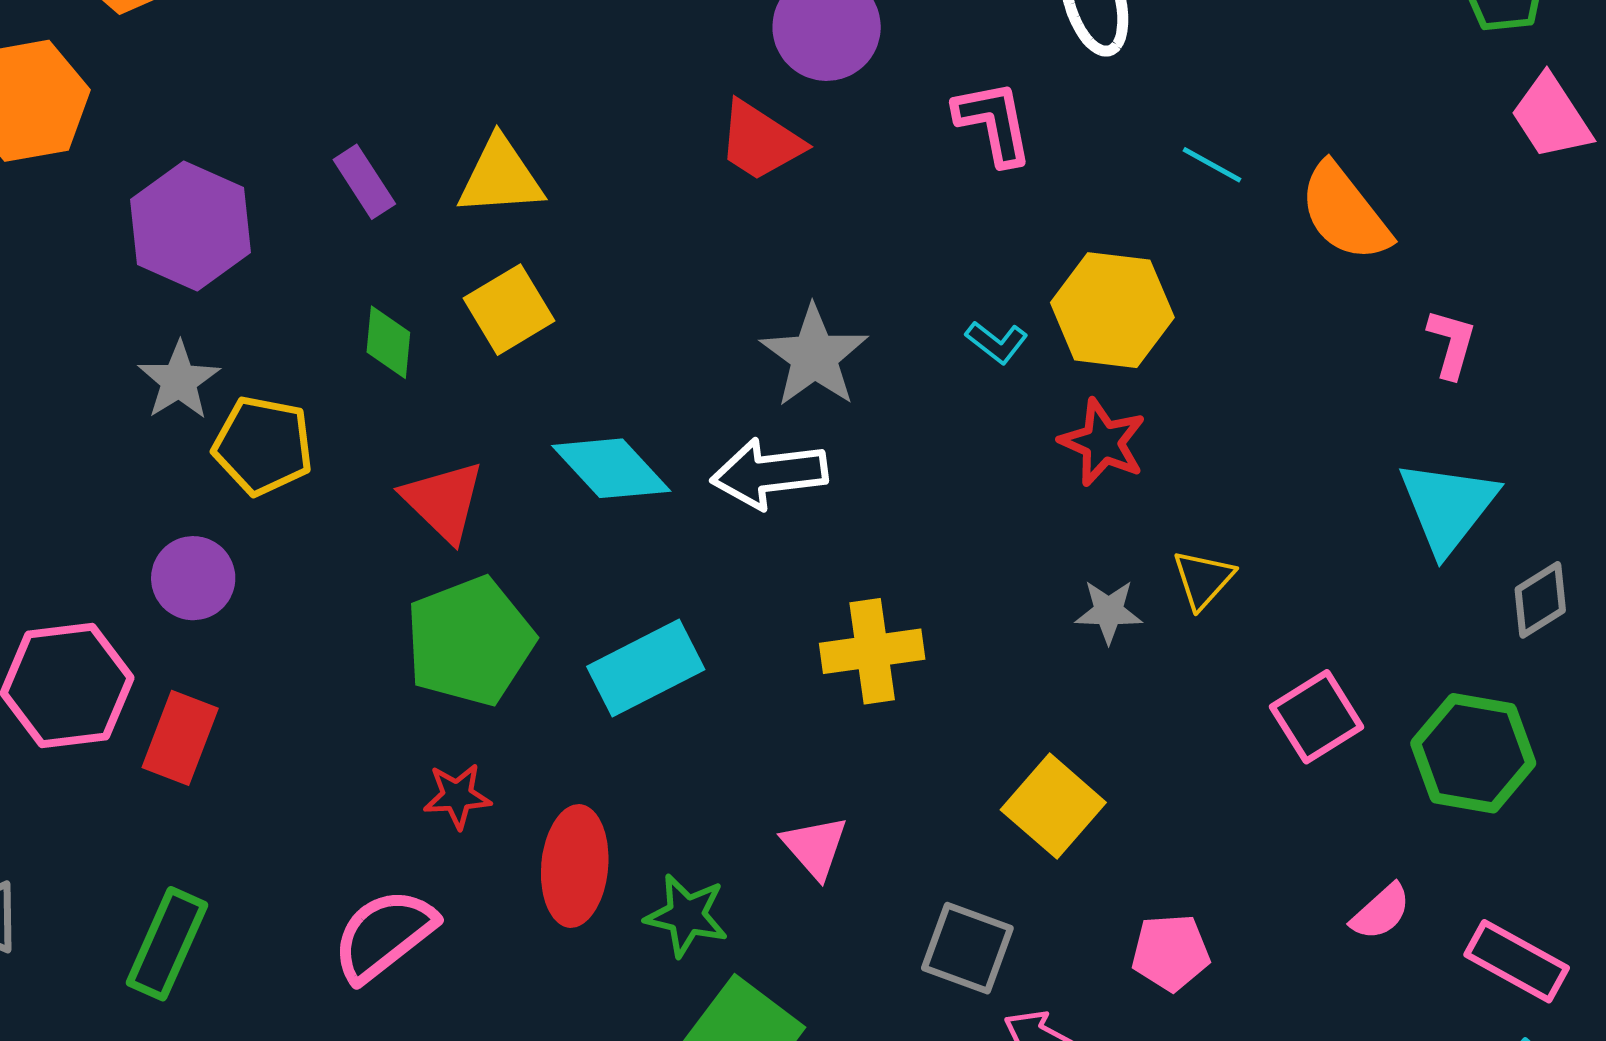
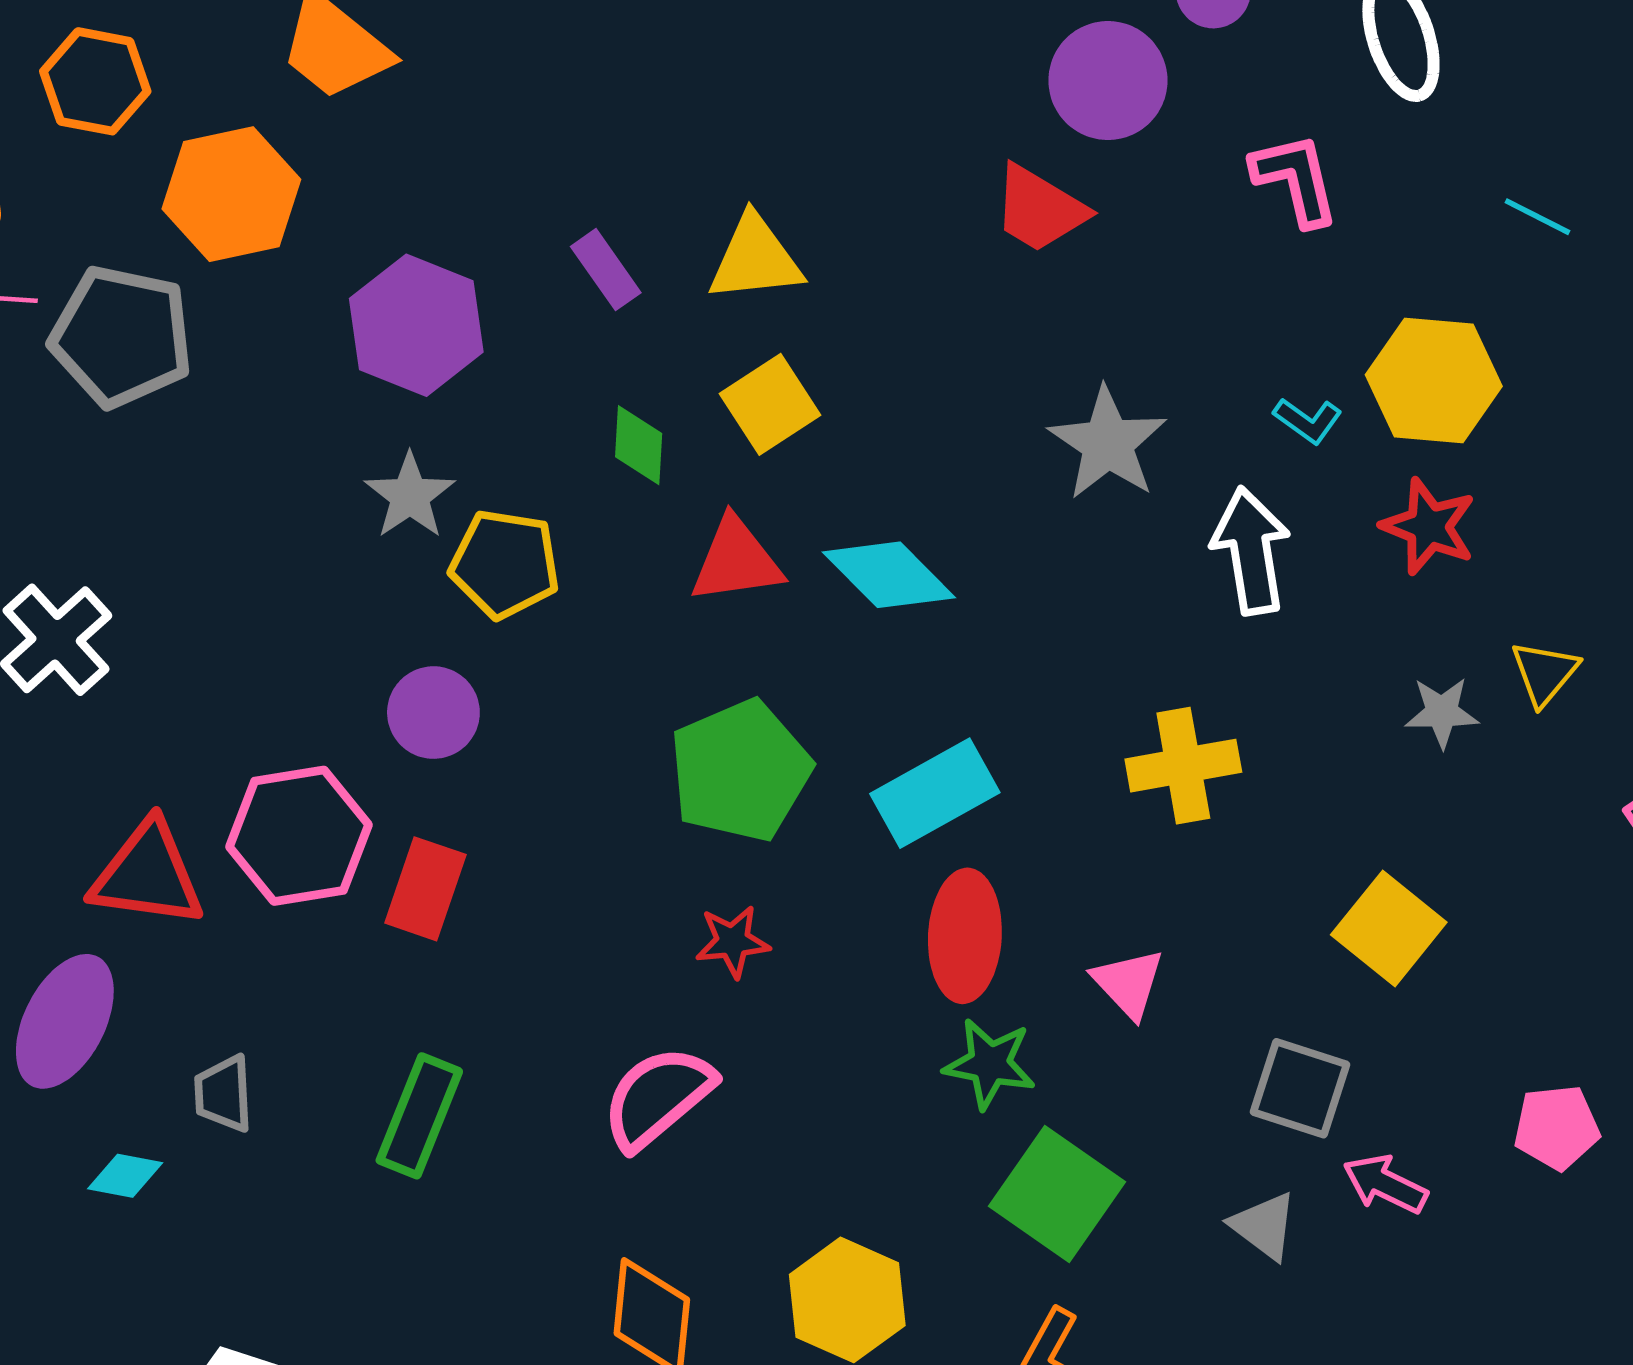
white arrow: (769, 474) -> (1251, 551), moved, turned 90
red triangle: (443, 501) -> (736, 561), moved, turned -50
red ellipse: (575, 866) -> (965, 936), moved
pink pentagon: (1171, 952) -> (1557, 1127), moved

